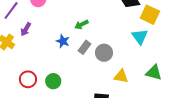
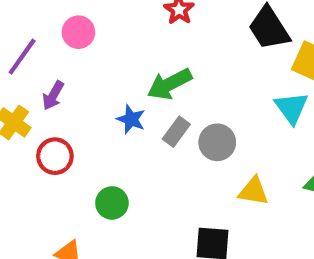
green arrow: (82, 25) -> (170, 84), size x1.5
red circle: (28, 79) -> (55, 156), moved

